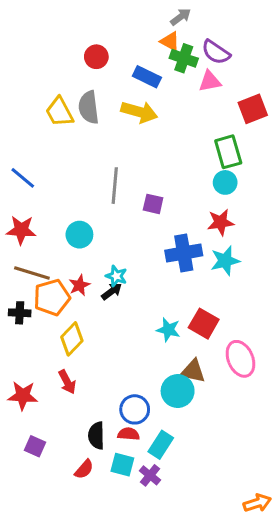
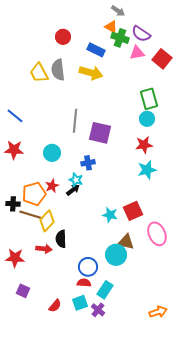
gray arrow: (181, 17) -> (118, 11), turned 72
red square: (253, 109) -> (162, 59), moved, turned -30
purple square: (153, 204) -> (100, 133), size x1.6
blue cross: (184, 253) -> (88, 163), moved, size x0.6
brown line: (32, 273) -> (31, 215), moved
red square: (204, 324) -> (133, 211), turned 36
red arrow: (67, 382) -> (44, 249), turned -56
black semicircle: (96, 436) -> (61, 239), moved
cyan square: (122, 465) -> (80, 303), turned -35
orange arrow: (257, 503) -> (158, 312), moved

